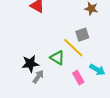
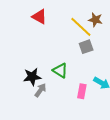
yellow line: (73, 48) -> (81, 27), moved
pink rectangle: (78, 78) -> (82, 91), turned 40

